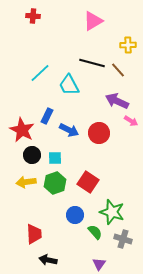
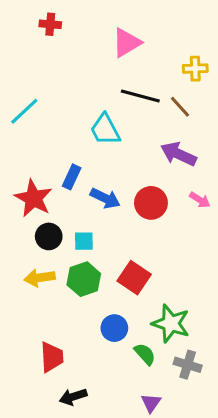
pink triangle: (93, 21) -> (127, 43), moved
cyan line: (40, 73) -> (24, 111), moved
pink arrow: (131, 121) -> (200, 200), moved
black arrow: (48, 260) -> (73, 397), turned -30

